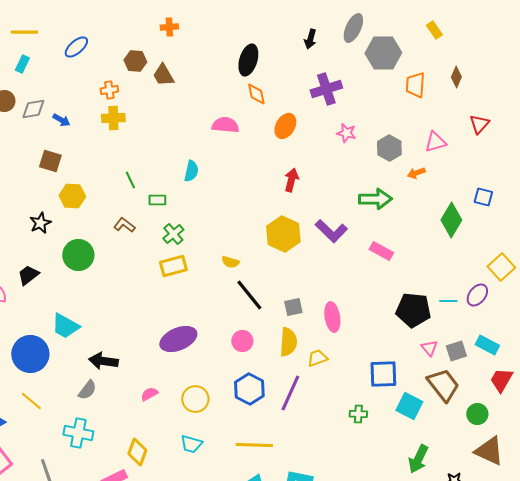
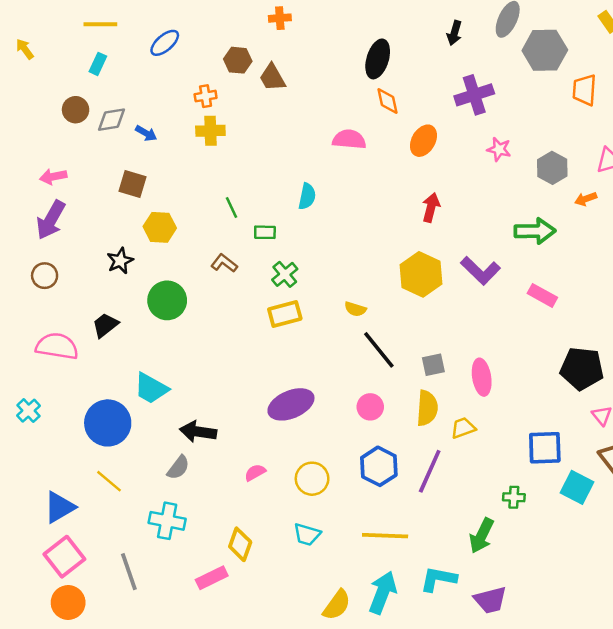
green arrow: (418, 459) -> (482, 536), moved

